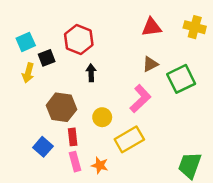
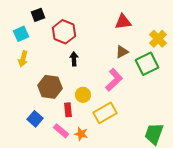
yellow cross: (195, 27) -> (158, 39), moved, turned 30
black square: (47, 58) -> (38, 15), moved
red rectangle: (73, 137) -> (68, 110), moved
pink rectangle: (75, 162) -> (61, 131), turned -35

